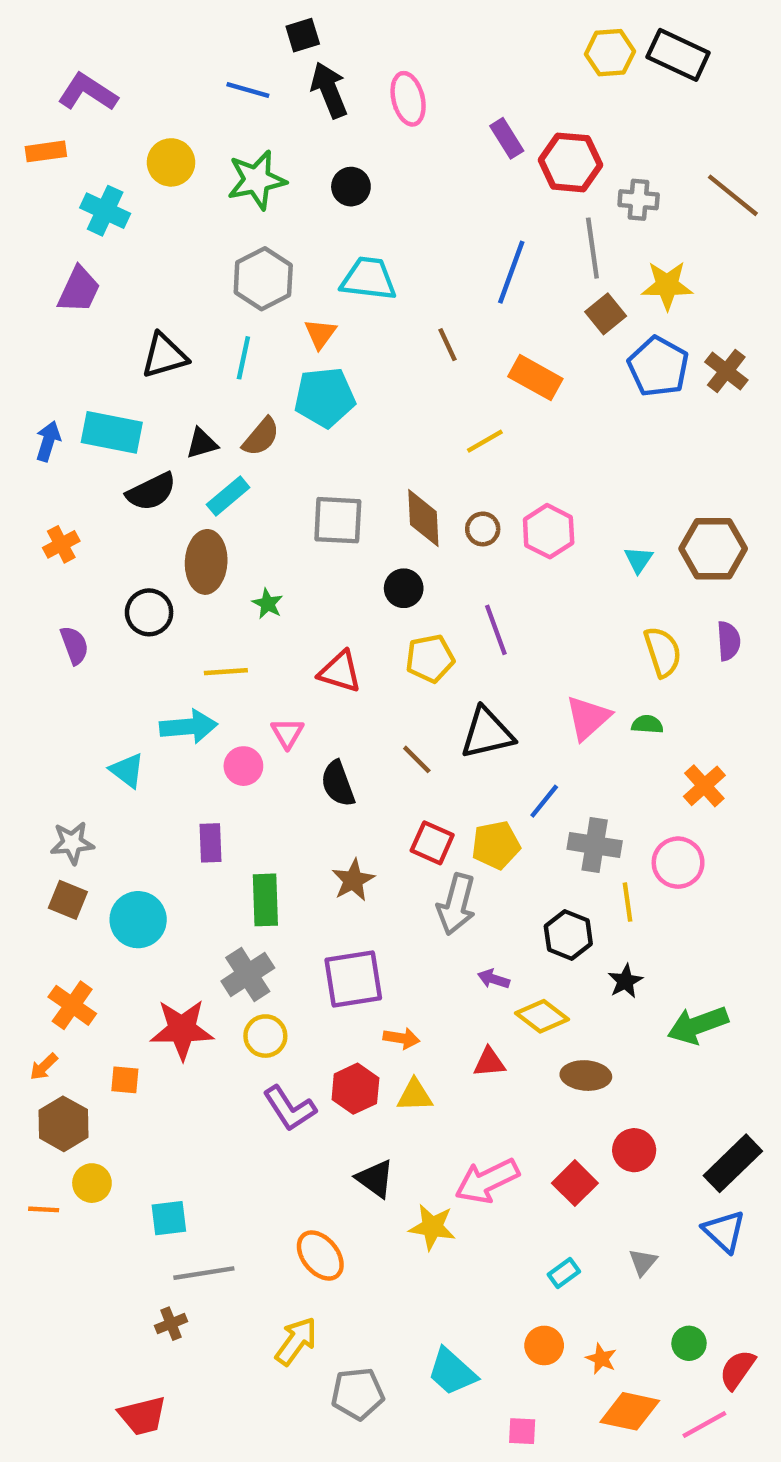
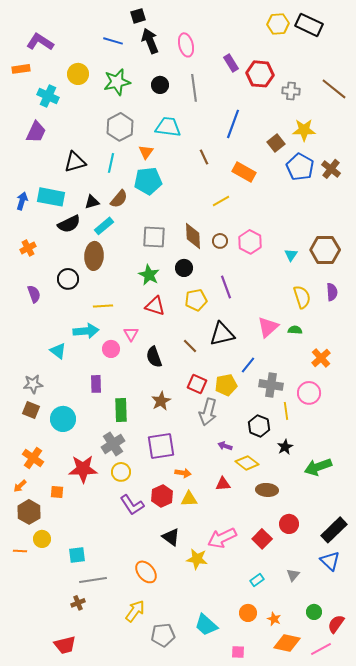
gray line: (592, 248) -> (194, 88), moved
green star: (268, 604) -> (149, 275), moved, size x1.5

